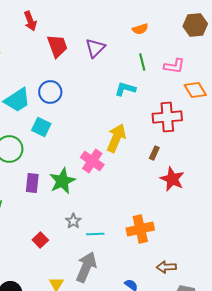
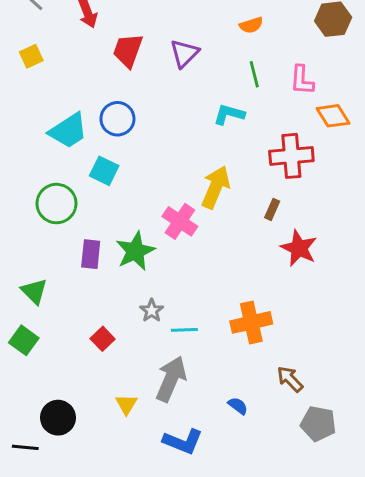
red trapezoid: (57, 46) -> (128, 50), turned -140
pink L-shape: (174, 66) -> (302, 80), turned 85
brown arrow: (166, 267) -> (290, 379), turned 48

